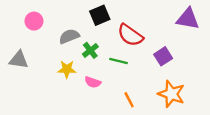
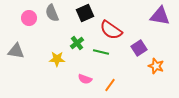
gray semicircle: (69, 36) -> (52, 13), moved, turned -90
pink semicircle: (93, 82) -> (85, 79), moved
orange star: (171, 94) -> (156, 66), moved, size x0.7
orange line: (129, 100) -> (110, 85), turned 64

